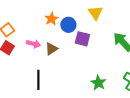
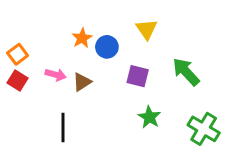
purple square: (82, 39) -> (138, 76), moved
green star: (98, 83) -> (149, 117), moved

